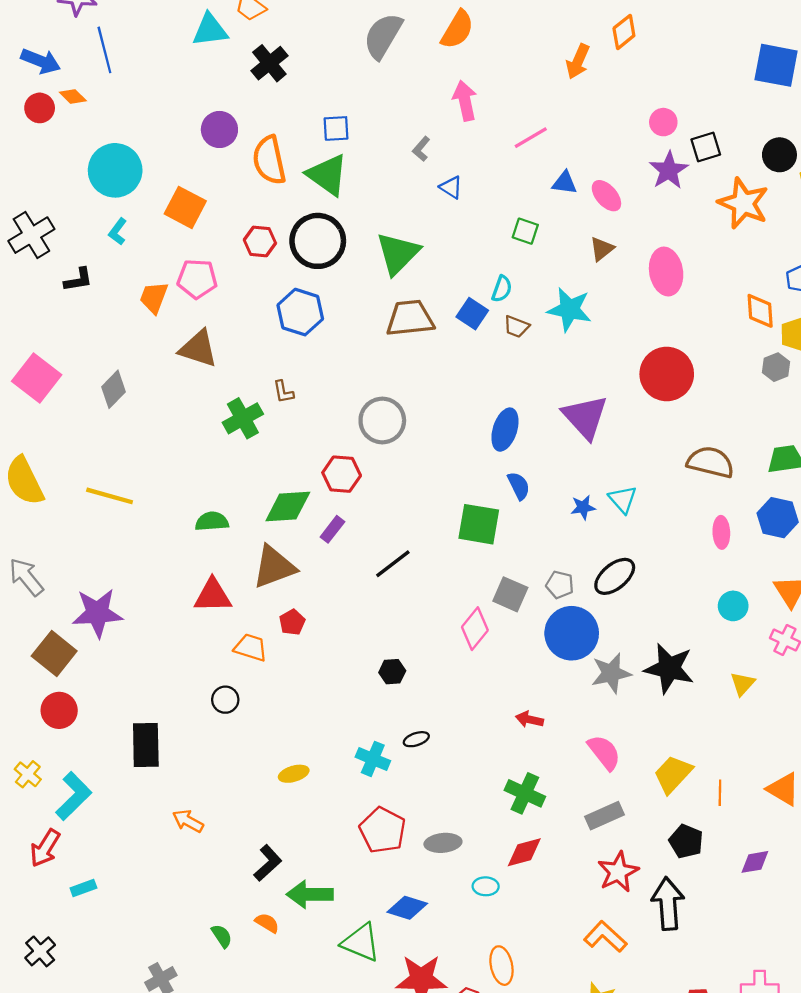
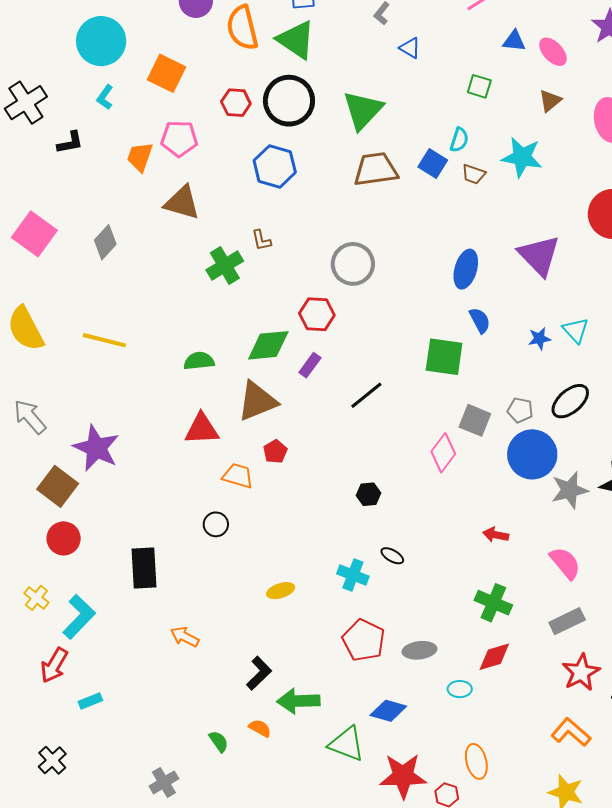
purple star: (97, 613) -> (96, 448), turned 30
black ellipse: (416, 739) -> (392, 556), turned 50

